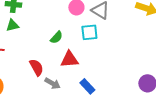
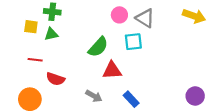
green semicircle: (56, 37) -> (98, 47), size x1.5
red semicircle: (36, 67) -> (55, 79), moved, turned 138

